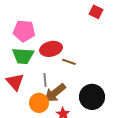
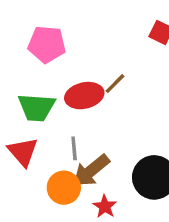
pink pentagon: (24, 31) -> (47, 44), moved
brown line: (69, 62) -> (115, 84), moved, turned -64

